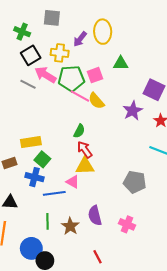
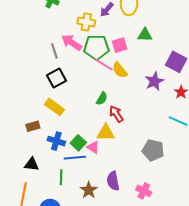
black square: (31, 55) -> (56, 78), moved
gray line: (28, 84) -> (54, 51), turned 42
yellow rectangle: (31, 142) -> (54, 107), turned 42
red arrow: (85, 150) -> (116, 114), moved
green square: (42, 159) -> (78, 143), moved
green line: (47, 221) -> (61, 177), moved

